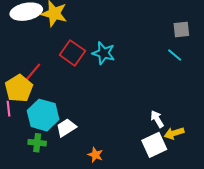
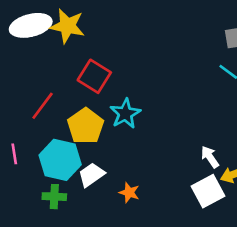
cyan star: (104, 53) -> (125, 114), moved, turned 30
yellow pentagon: (19, 88) -> (86, 126), moved
orange star: (95, 155) -> (129, 193), moved

